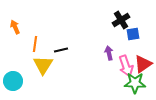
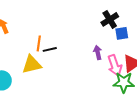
orange line: (35, 44) -> (39, 43), moved
yellow triangle: (43, 65) -> (32, 64), turned 45

